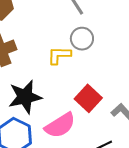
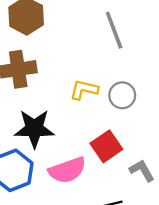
gray circle: (82, 39) -> (122, 95), moved

